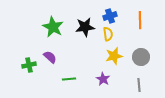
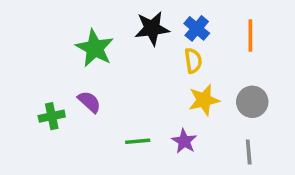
blue cross: (110, 16) -> (197, 28), turned -32
black star: (85, 27) -> (152, 28), moved
green line: (69, 79) -> (138, 141), moved

